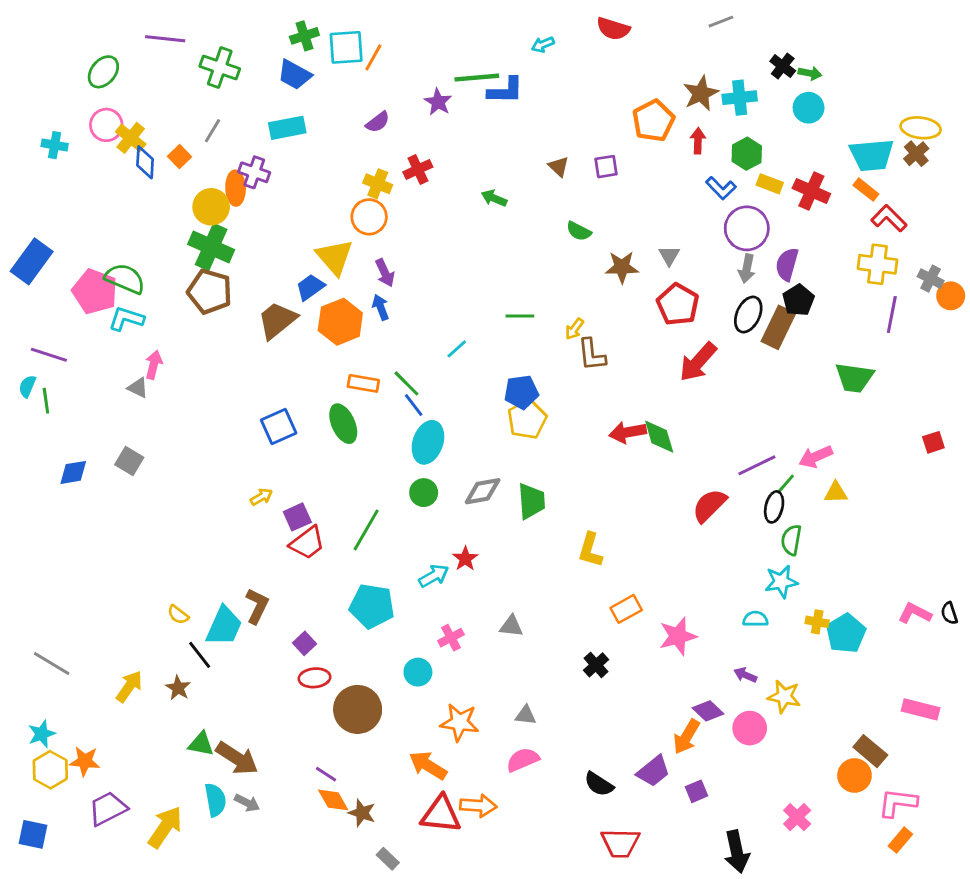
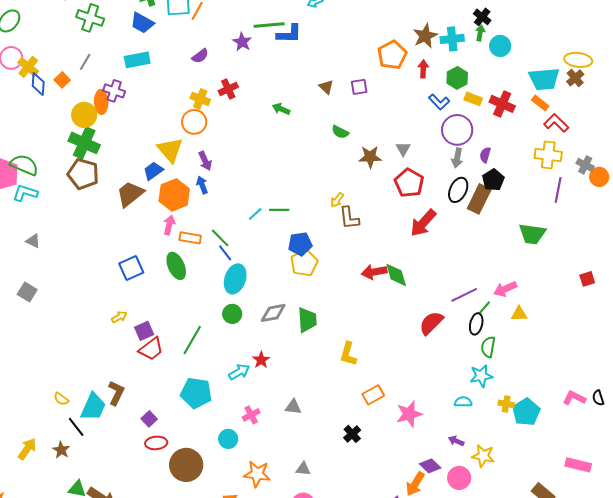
green arrow: (810, 73) -> (480, 33), moved, turned -91
purple semicircle: (787, 264) -> (485, 155), size x0.7
green line: (520, 316) -> (279, 210), moved
pink arrow: (154, 365) -> (169, 225), moved

